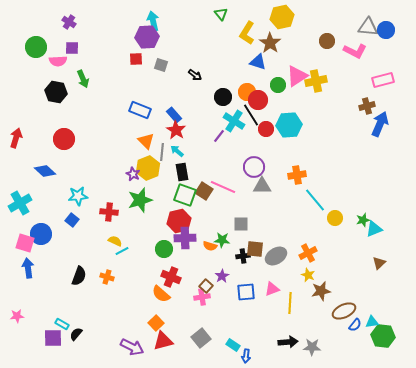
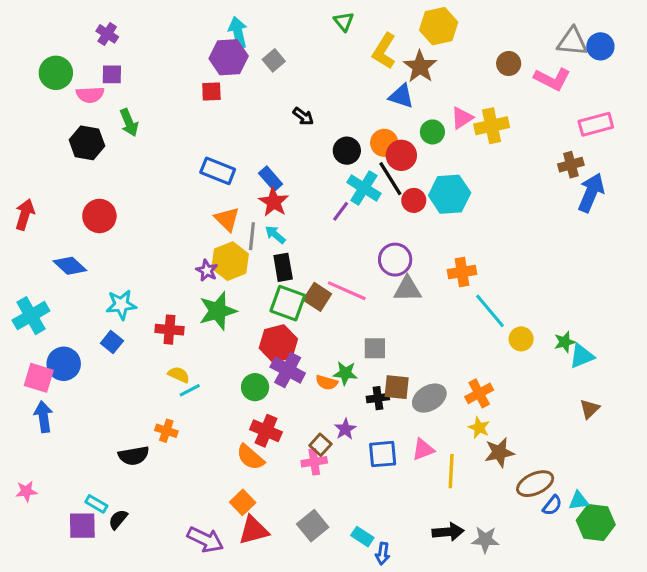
gray square: (161, 65) -> (274, 60), moved, turned 32
pink triangle: (297, 76) -> (462, 118), size x0.7
purple cross: (185, 238) -> (288, 370), turned 30
black semicircle: (79, 276) -> (134, 456), moved, turned 60

